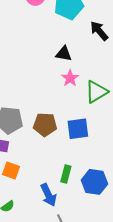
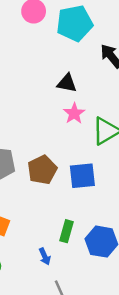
brown pentagon: (45, 125) -> (42, 170), turned -30
blue arrow: (49, 195) -> (45, 256), size x0.6

